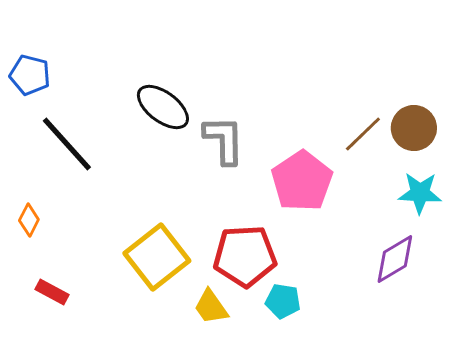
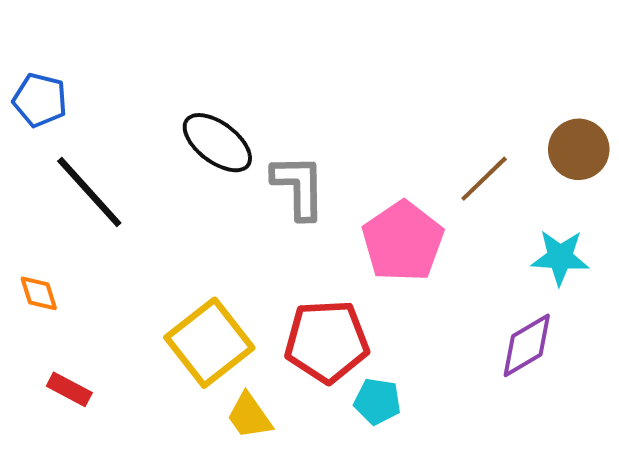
brown circle: (414, 128) -> (579, 149), moved
orange diamond: (29, 220) -> (39, 293), turned -44
yellow trapezoid: (211, 307) -> (249, 416), moved

